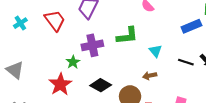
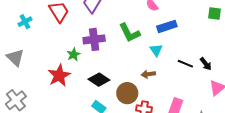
cyan cross: (20, 23) -> (25, 22), moved
blue rectangle: (191, 26) -> (167, 26), moved
green L-shape: (127, 36) -> (130, 33), turned 65

